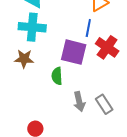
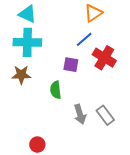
blue line: (88, 28) -> (84, 39), turned 42
purple square: (74, 52) -> (71, 65), size x0.6

